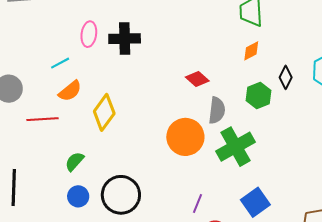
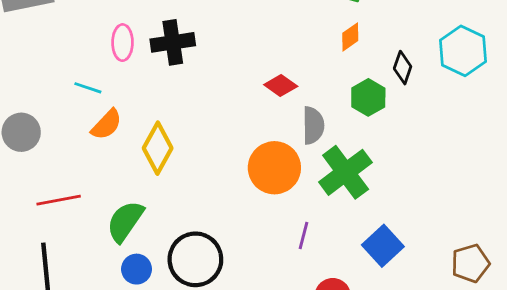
cyan line: (60, 63) -> (88, 88), turned 54
red line: (42, 119) -> (59, 200), moved
green semicircle: (74, 161) -> (125, 221), size x1.5
purple line: (197, 204) -> (303, 235), moved

